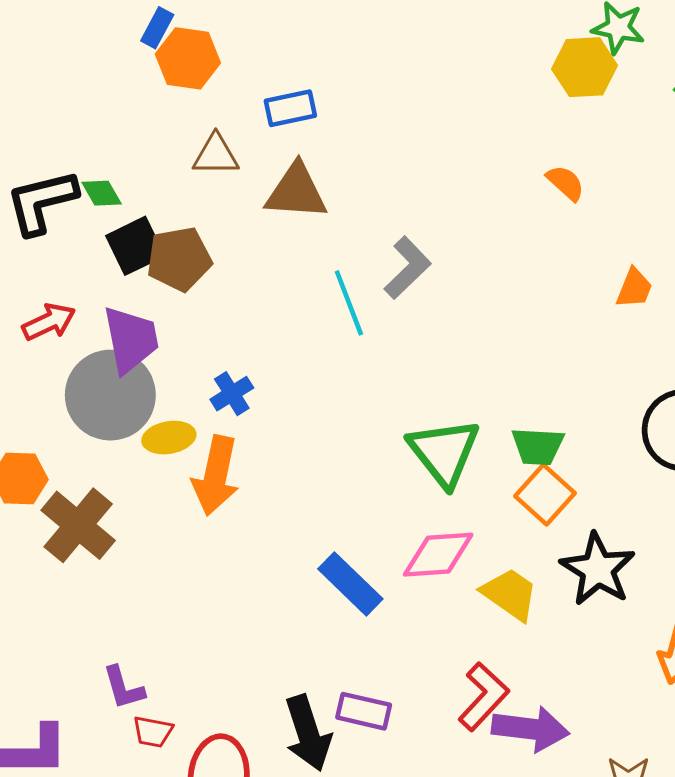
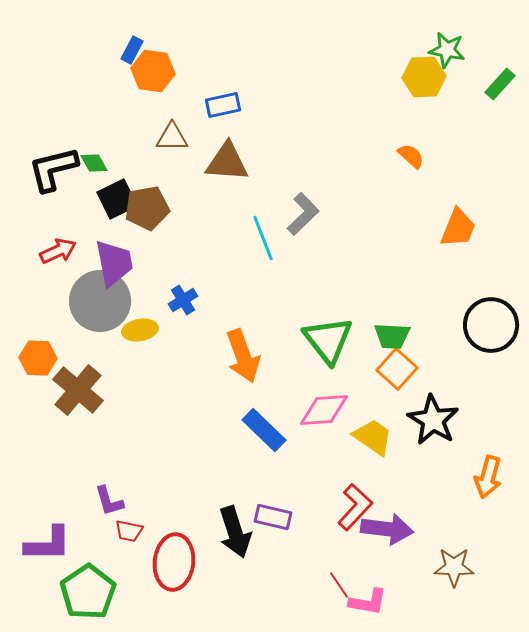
orange trapezoid: (634, 288) -> (458, 228), size x1.4
orange arrow: (216, 476) -> (243, 356), moved, turned -32

